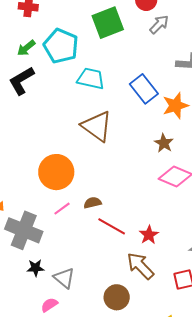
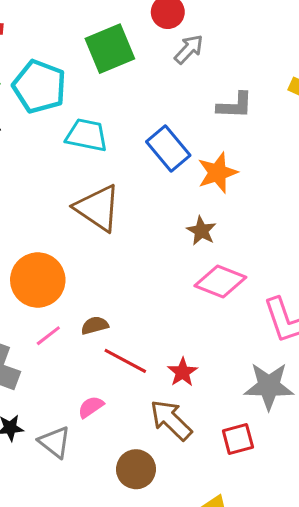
pink semicircle: (49, 305) -> (91, 407), moved

